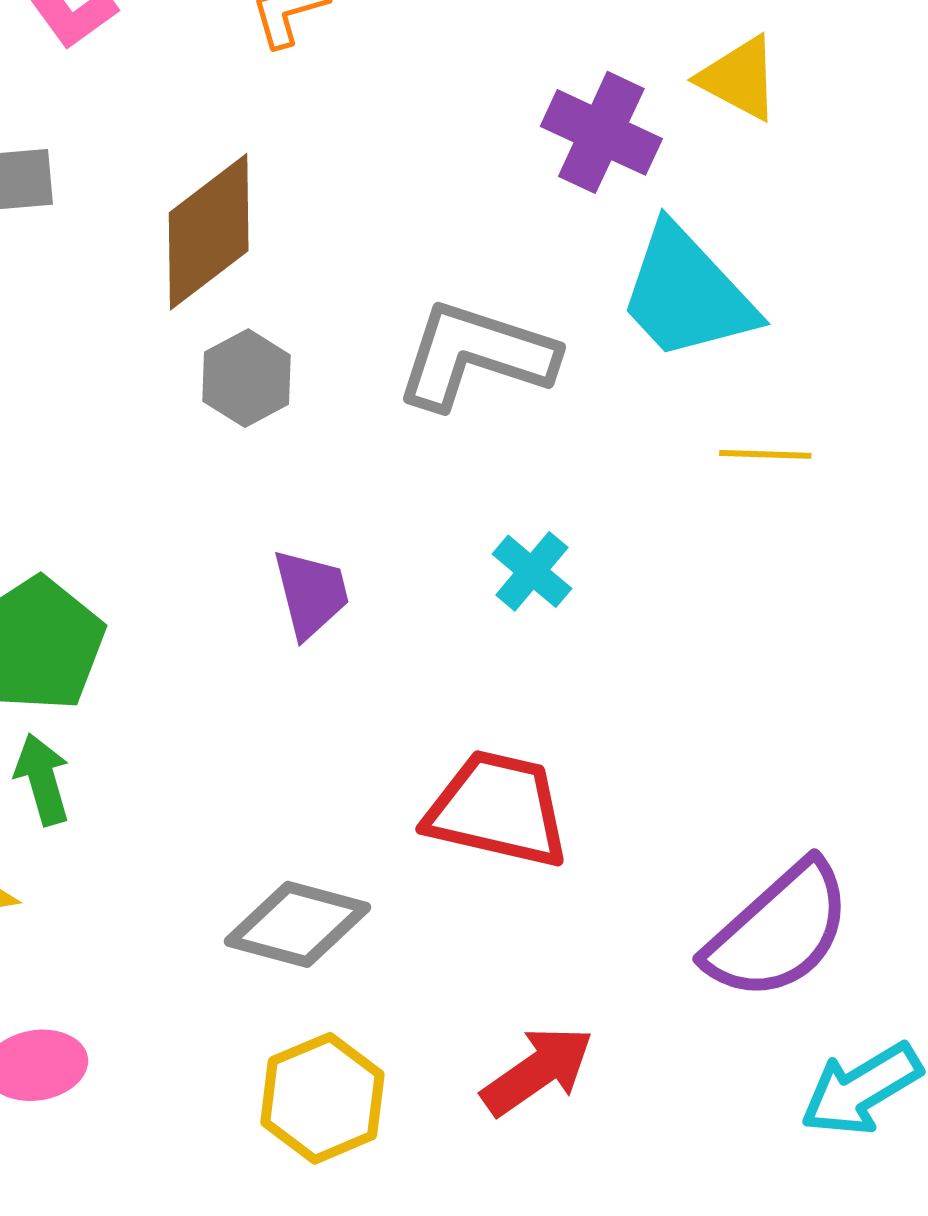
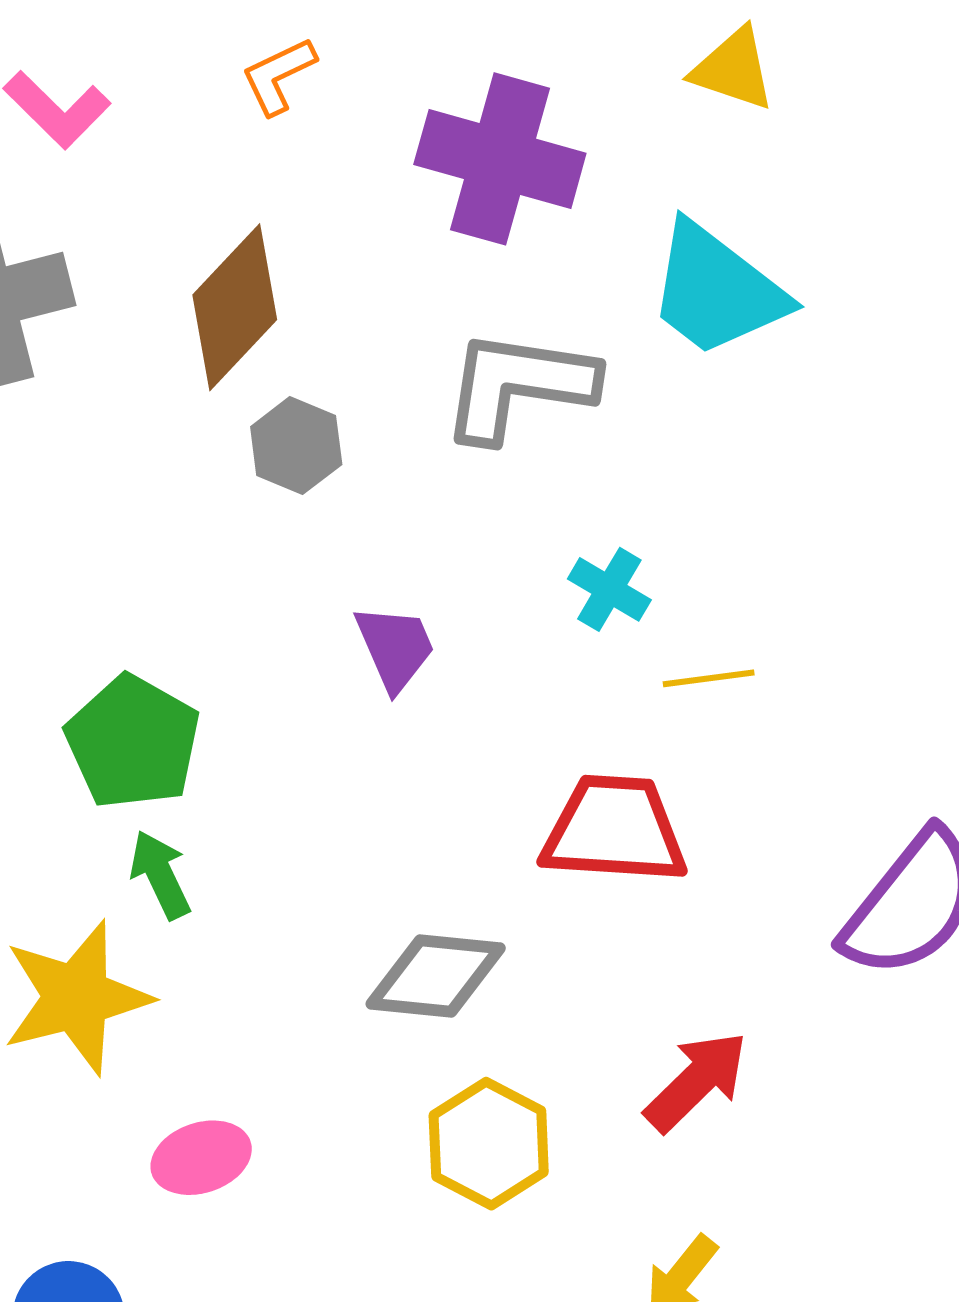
purple cross: (601, 132) -> (500, 159), moved, size x1.4
yellow line: (765, 454) -> (709, 678), moved

